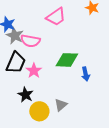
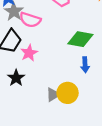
green diamond: (67, 60) -> (80, 39), moved
yellow circle: (39, 111) -> (68, 93), moved

